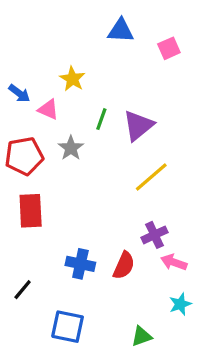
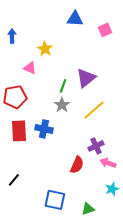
blue arrow: (19, 93) -> (12, 36), moved, turned -128
green line: (101, 119) -> (63, 86), moved
gray star: (71, 148) -> (62, 105), moved
blue cross: (80, 264) -> (44, 129), moved
blue square: (68, 327) -> (55, 200), moved

